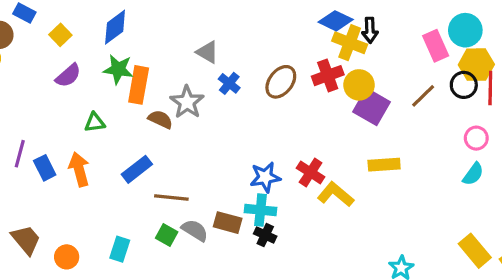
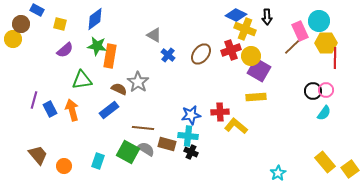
black arrow: (370, 30) -> (267, 17), moved
yellow square: (60, 35) -> (60, 24), turned -32
black circle: (464, 85) -> (313, 91), moved
brown line: (423, 96) -> (292, 47), moved
gray star: (187, 102) -> (138, 82), moved
brown semicircle: (160, 119) -> (119, 89), moved
green triangle: (95, 122) -> (82, 80), size x1.5
yellow rectangle: (384, 165) -> (256, 97), moved
red cross: (311, 172) -> (220, 112), turned -36
brown line: (171, 197) -> (143, 128), moved
green square: (167, 235) -> (128, 152), size x1.6

